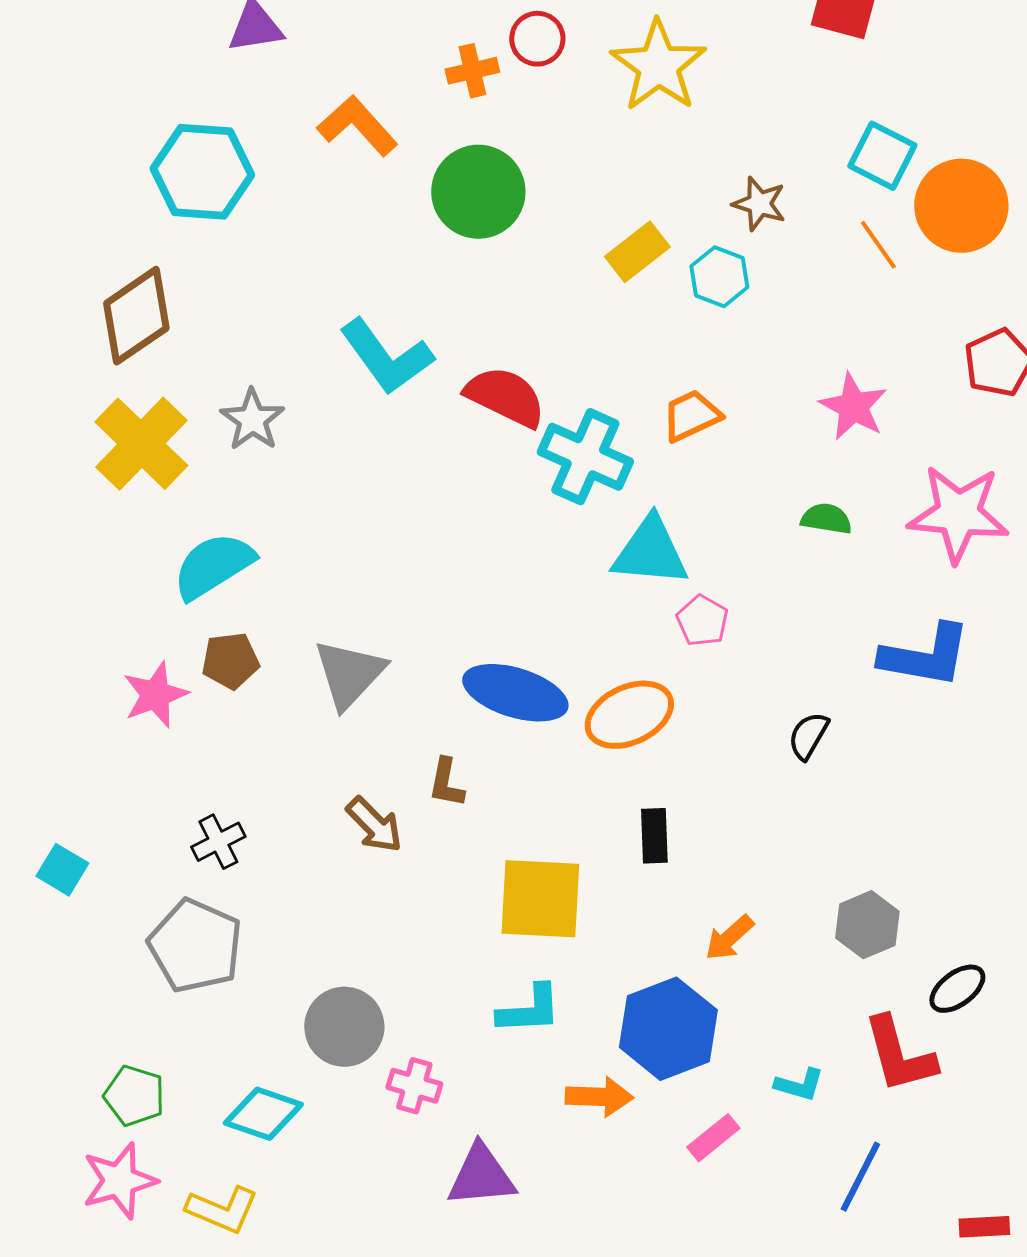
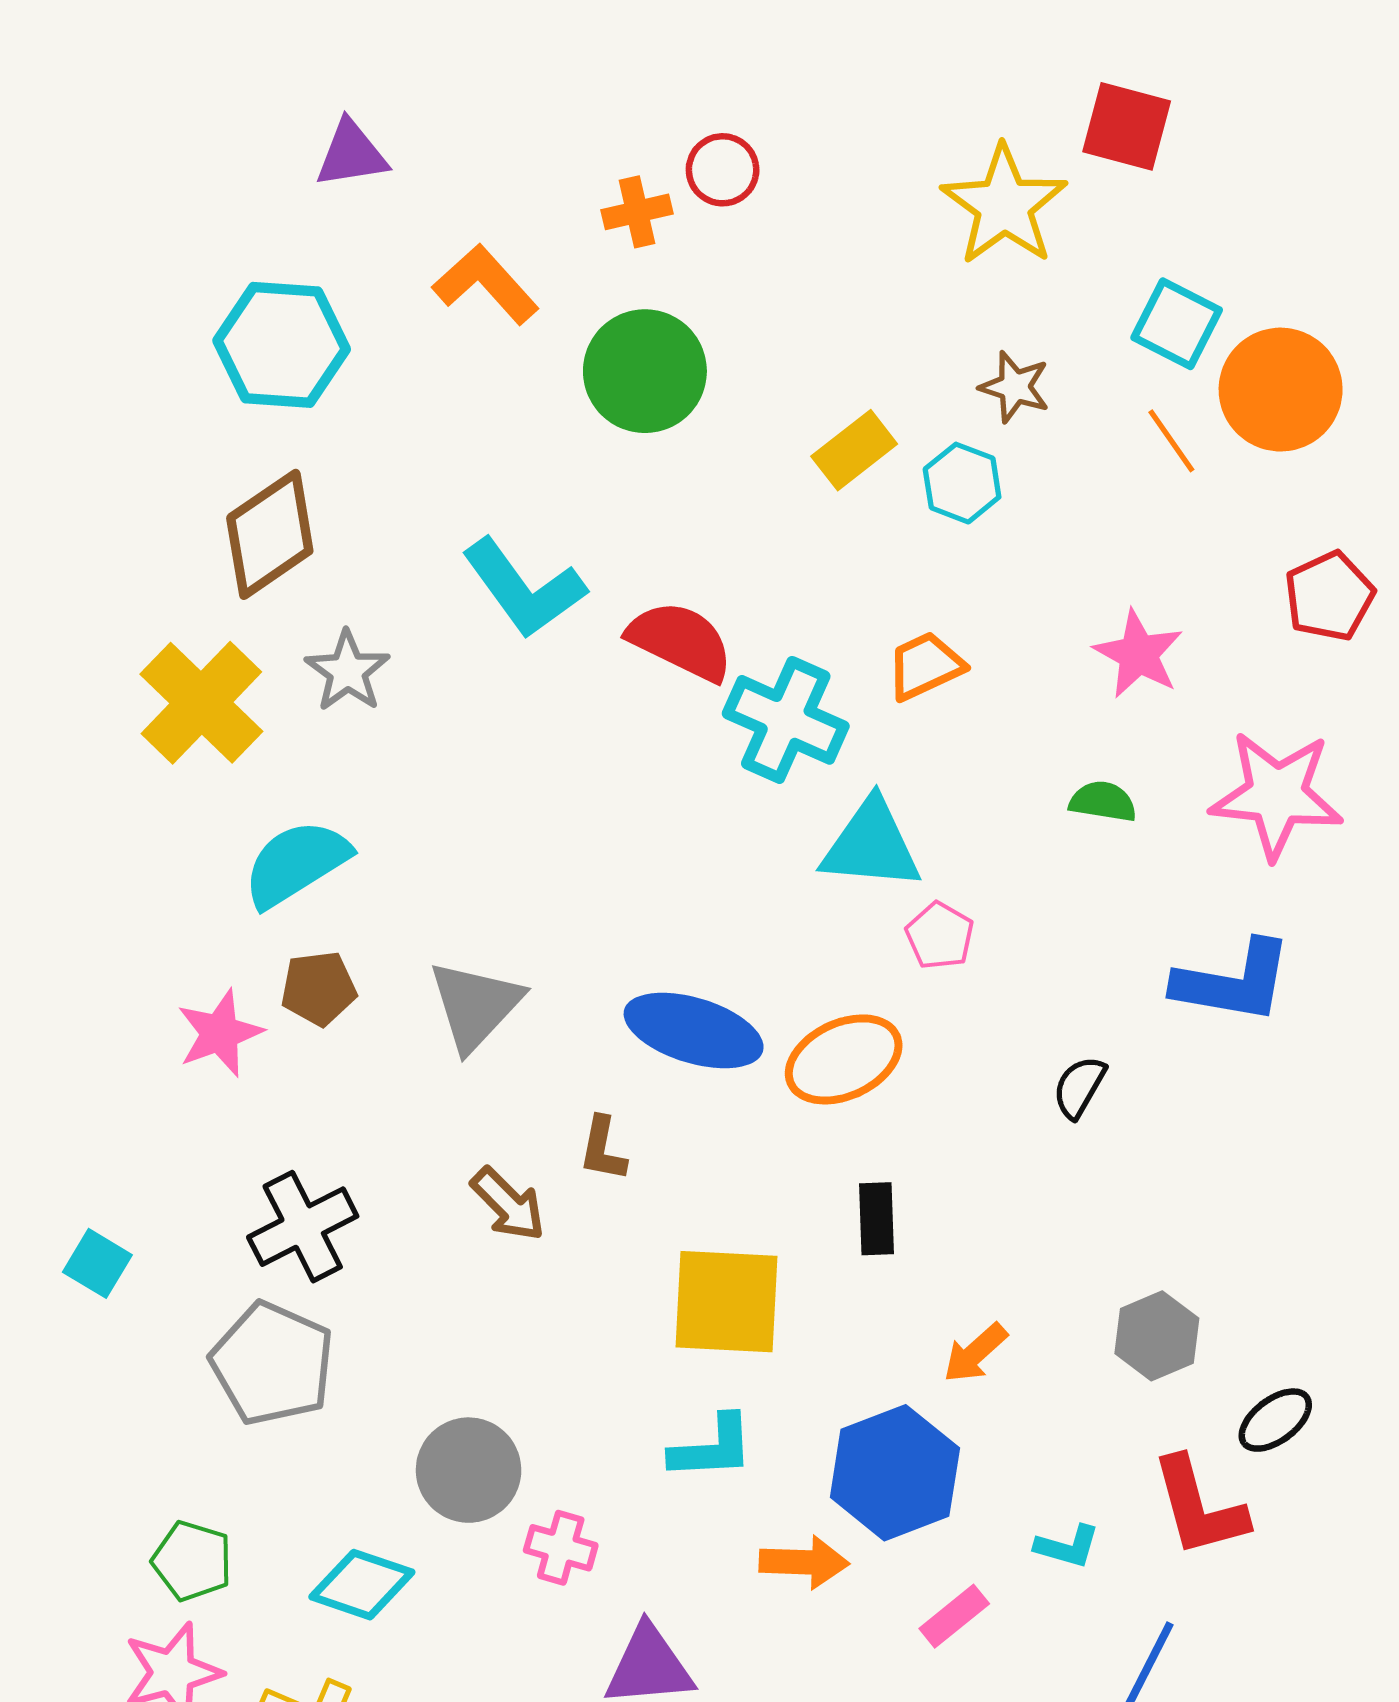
yellow star: (658, 66) -> (1004, 205), moved
brown diamond: (136, 316) -> (270, 534), moved
black cross: (218, 842) -> (303, 1227), size x1.5

